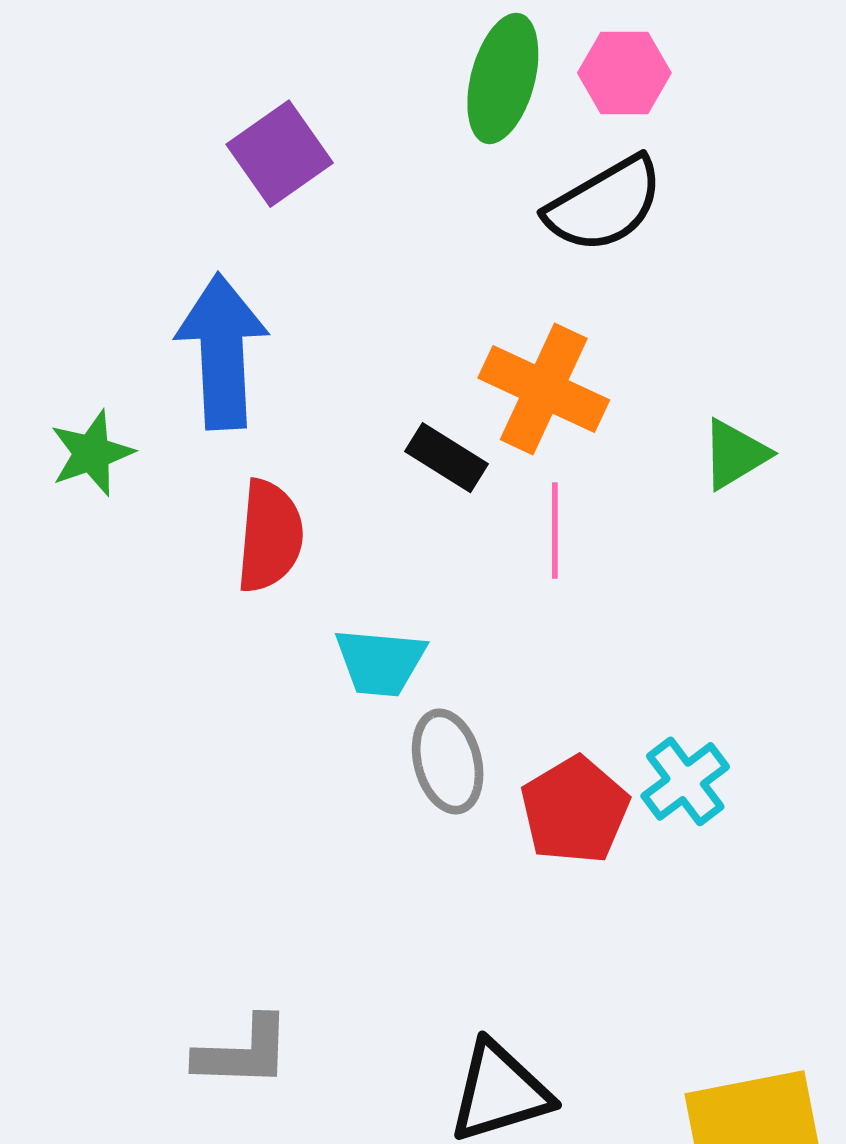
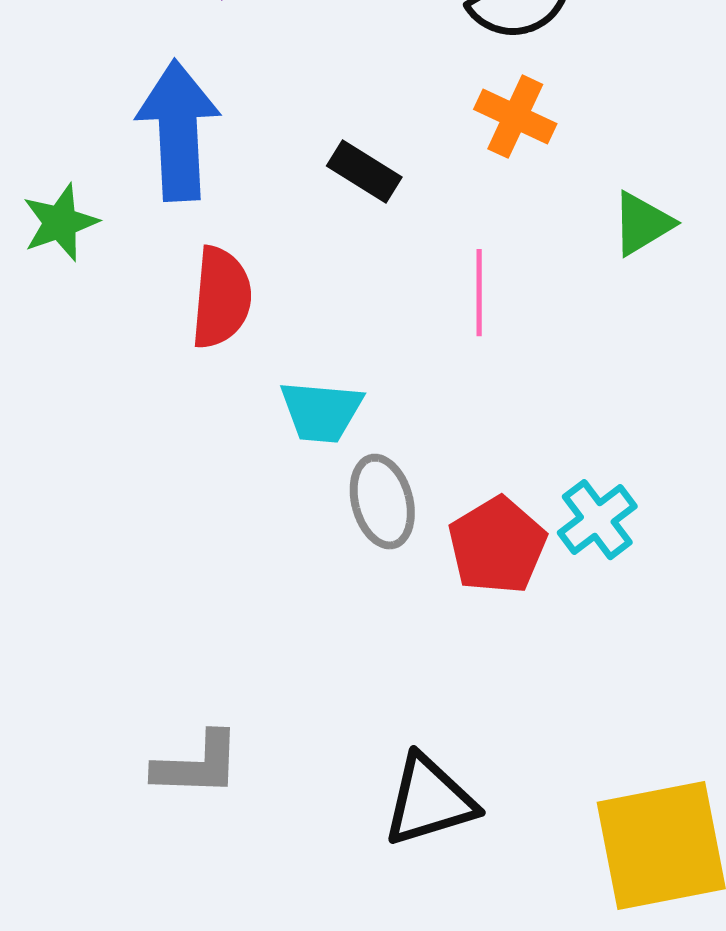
orange cross: (544, 389) -> (515, 117), moved, size x0.7
black rectangle: (446, 458) -> (364, 172), moved

